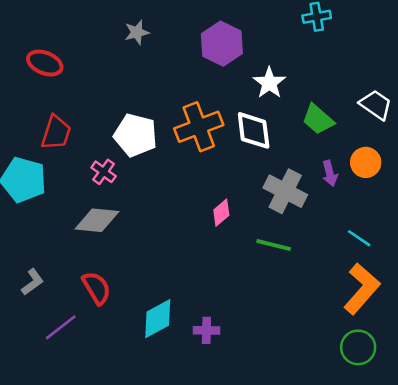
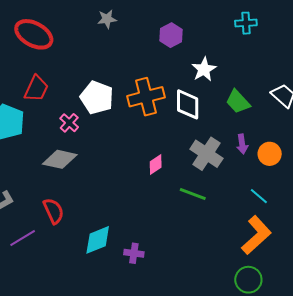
purple hexagon: (222, 44) -> (171, 35), size x0.7
red ellipse: (45, 63) -> (34, 34), size x1.4
orange circle: (366, 162) -> (270, 154), moved

